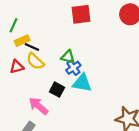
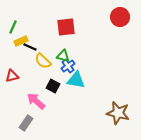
red square: (81, 14) -> (66, 27), moved
yellow semicircle: (35, 61) -> (43, 61), moved
red triangle: (17, 67) -> (12, 76), moved

